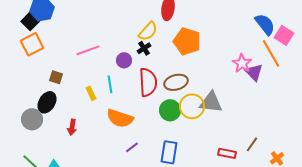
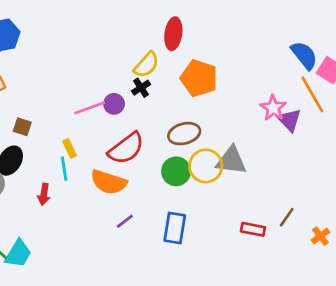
pink line: (88, 50) -> (90, 108), moved
red semicircle: (148, 82) -> (126, 148), moved, turned 56
cyan line: (110, 84) -> (64, 169), moved

